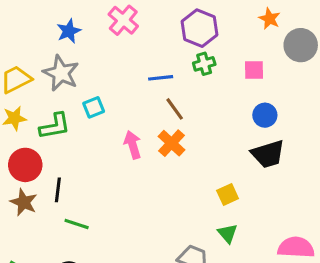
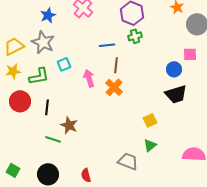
pink square: (254, 70) -> (190, 54), moved
brown line: (175, 109) -> (116, 65), turned 42
pink arrow: (133, 145) -> (89, 78), moved
black line: (58, 190) -> (47, 107), moved
brown star: (24, 202) -> (69, 125), moved
green triangle: (228, 233) -> (150, 145), turned 32

